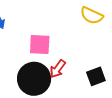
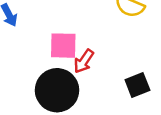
red arrow: (58, 69) -> (84, 61), moved

